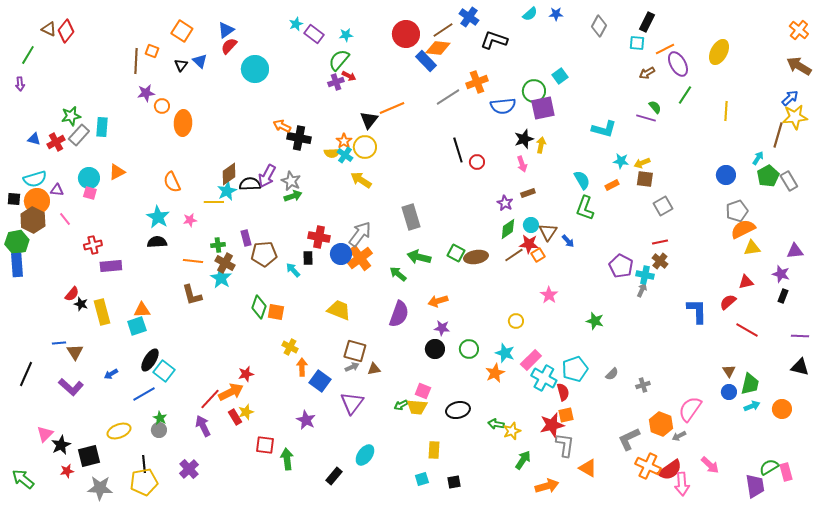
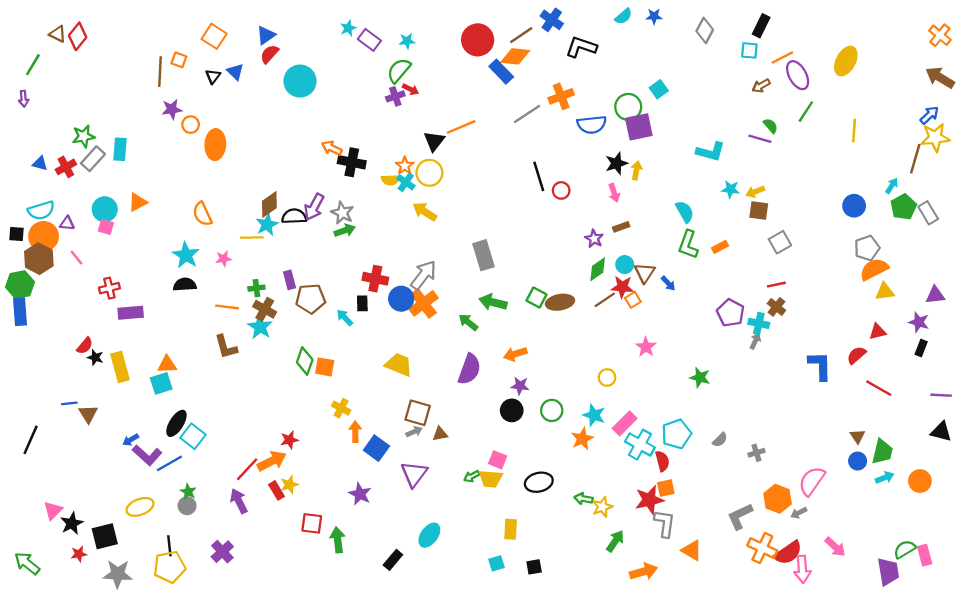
orange rectangle: (612, 185) -> (720, 247), moved
purple L-shape: (71, 387) -> (147, 455), moved

